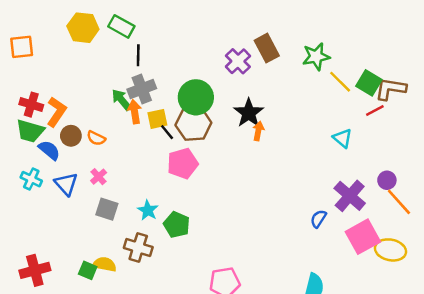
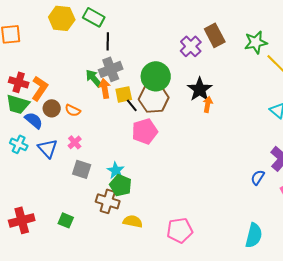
green pentagon: (177, 225) -> (121, 185), moved
yellow semicircle: (105, 264) -> (133, 221), moved

